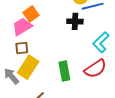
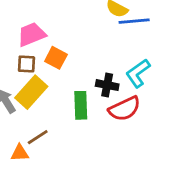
orange square: (31, 14) -> (56, 58), moved, turned -35
black cross: (75, 21) -> (107, 85), moved

